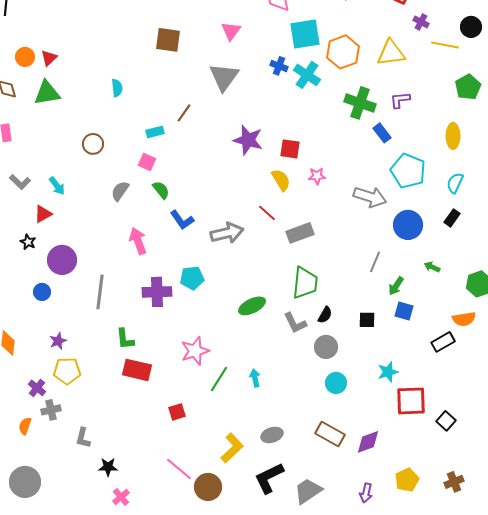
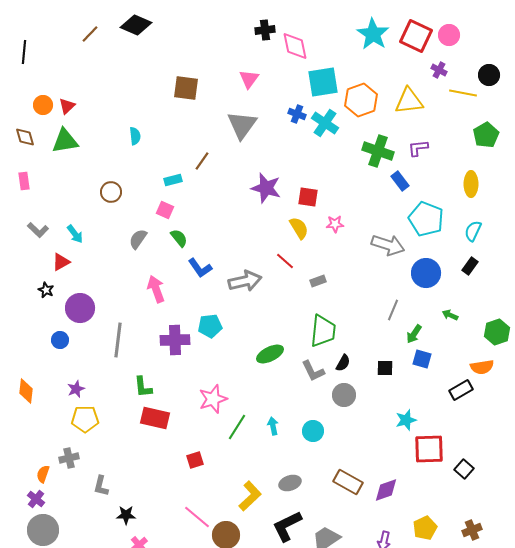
gray rectangle: (300, 233) -> (318, 281), size x0.6
cyan circle: (336, 383) -> (313, 431), moved
purple cross: (37, 388) -> (36, 499), moved

